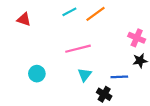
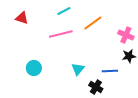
orange line: (95, 14) -> (93, 23), moved
pink line: (78, 49) -> (61, 34), moved

